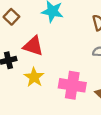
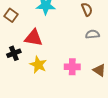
pink cross: (72, 85) -> (72, 67), size x0.7

